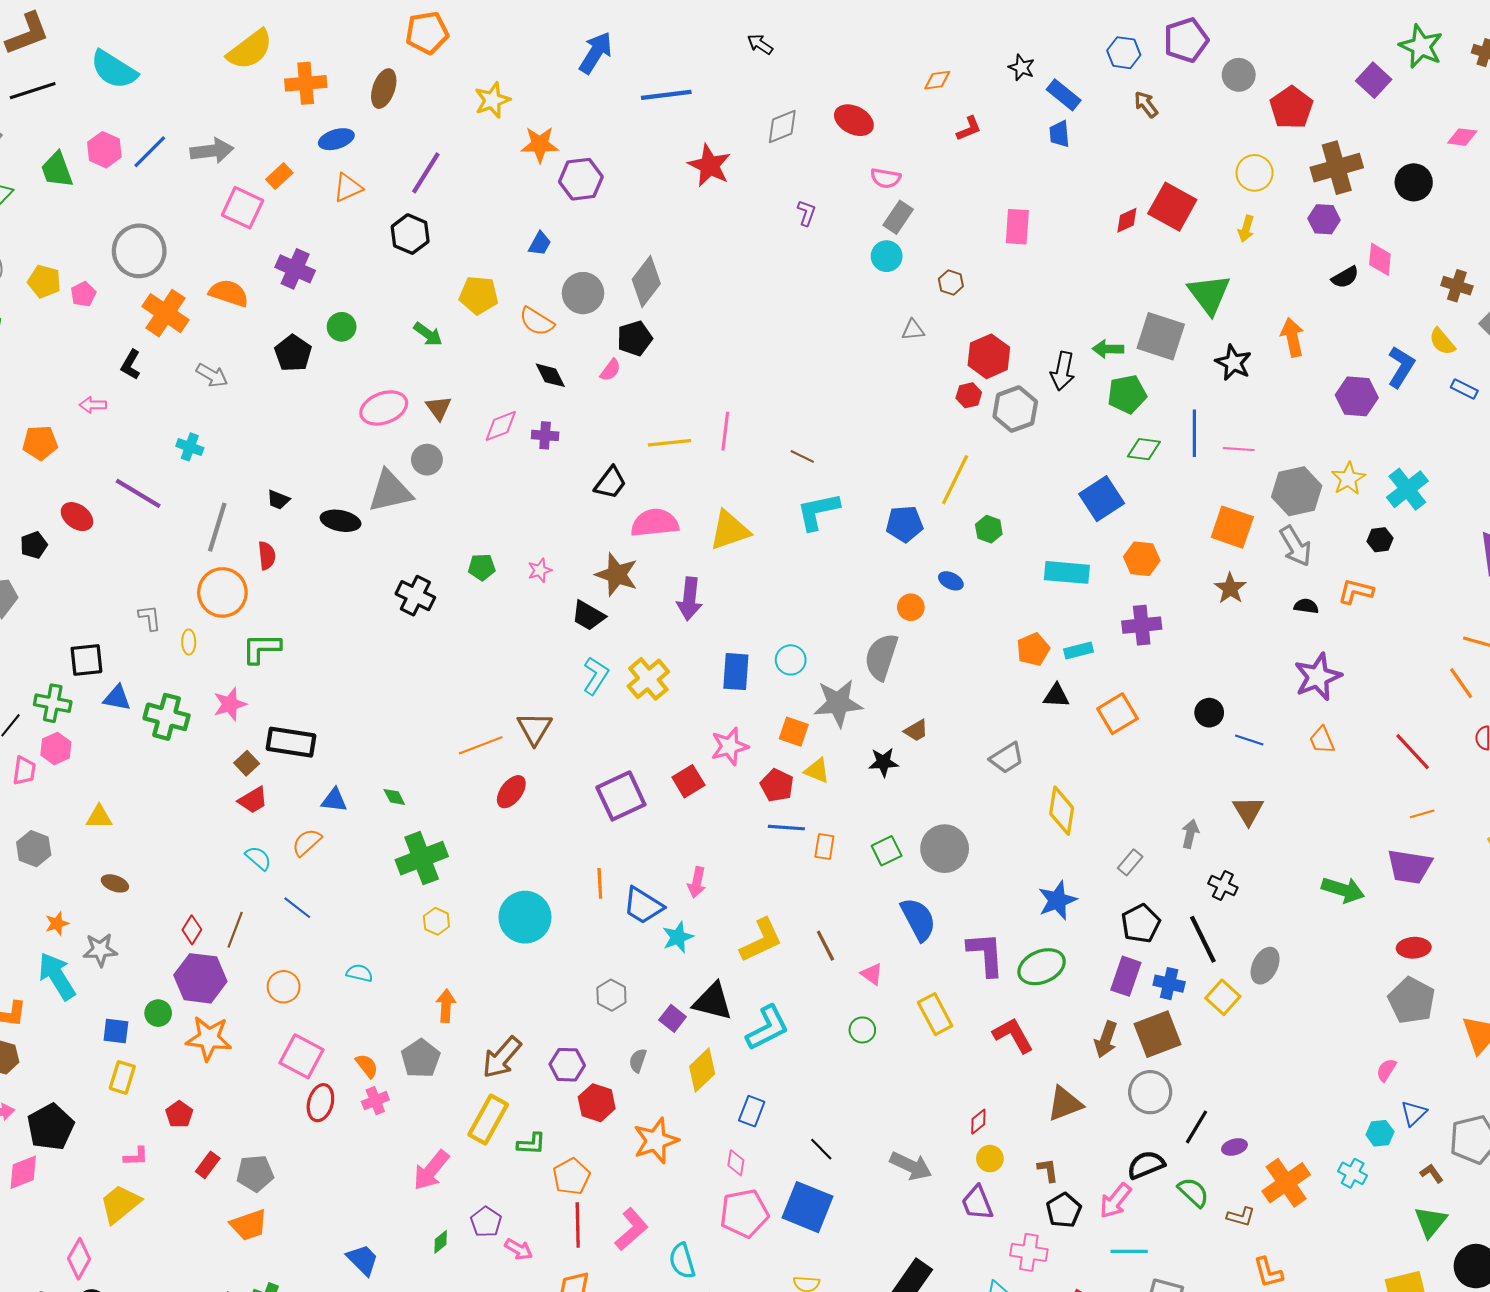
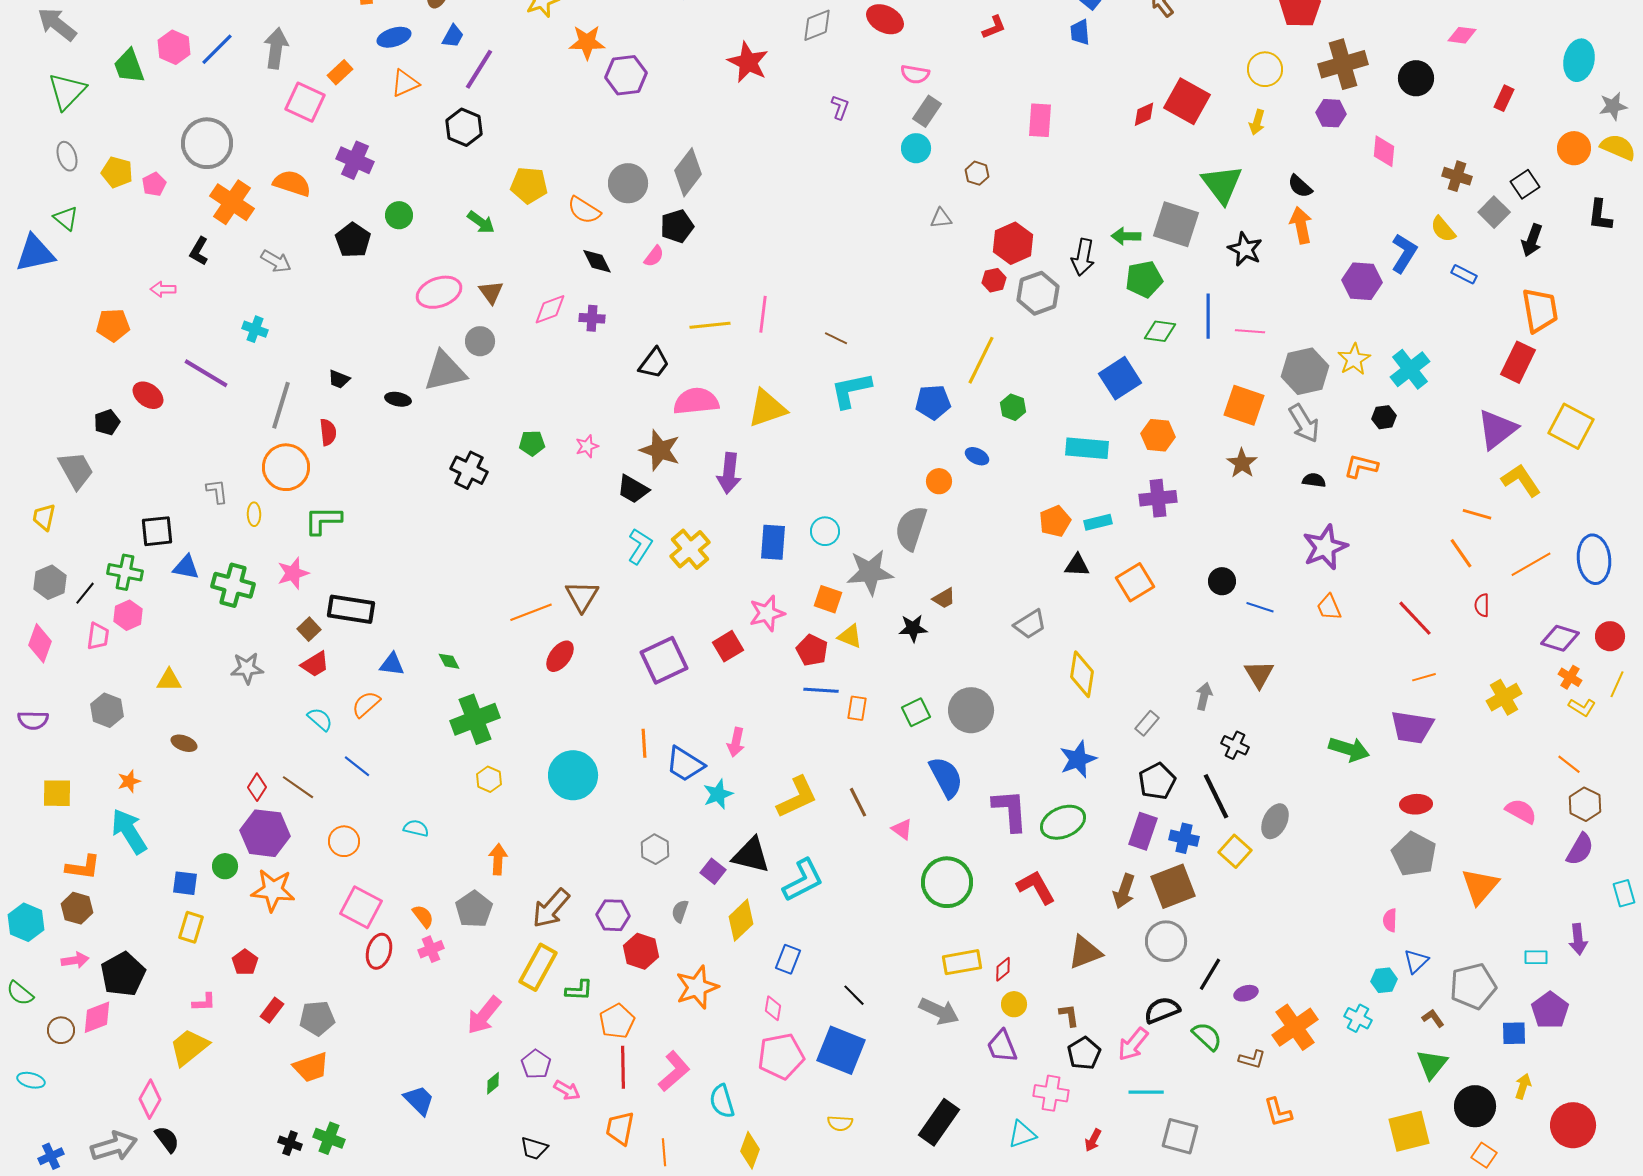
gray arrow: (212, 151) -> (276, 48), turned -75
blue trapezoid: (540, 244) -> (453, 36), moved
black semicircle: (1345, 277) -> (1300, 186), moved, turned 72
black ellipse: (341, 521) -> (398, 399), size x0.7
brown line: (235, 930) -> (298, 787), turned -76
gray star: (100, 950) -> (247, 668), moved
yellow rectangle: (935, 1014) -> (962, 962), moved, turned -72
green circle: (862, 1030) -> (947, 882), moved, size x2.0
pink semicircle: (1386, 1070) -> (1390, 920), turned -30

